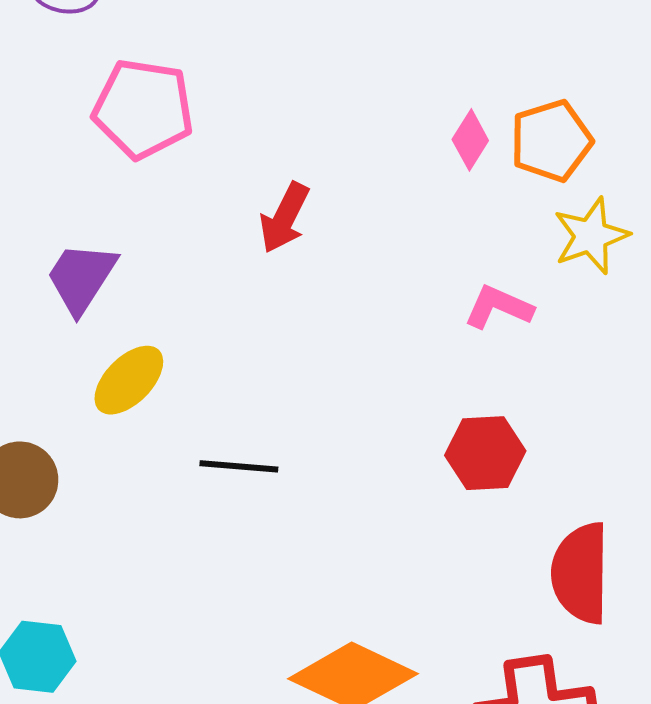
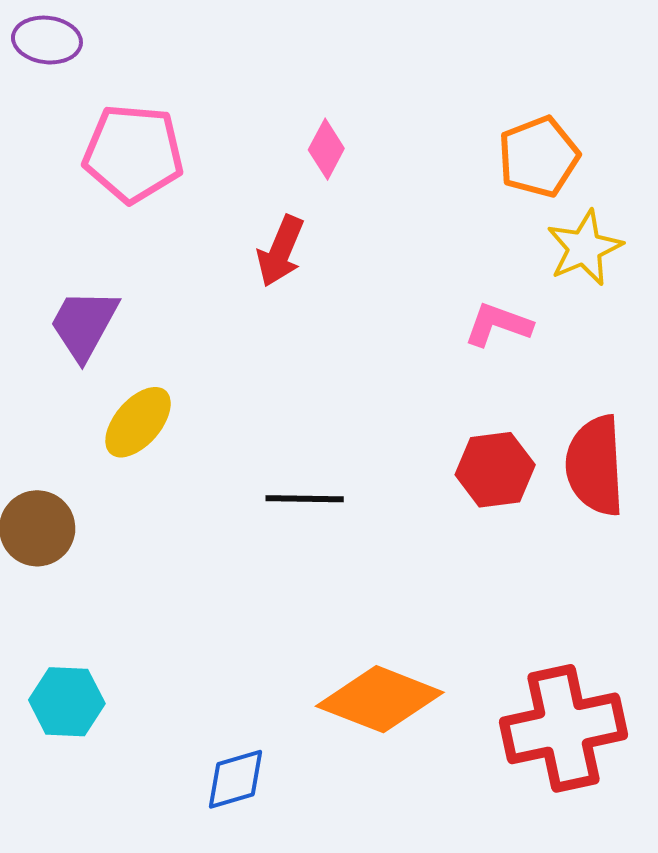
pink diamond: (470, 140) -> (326, 149), moved
black line: (239, 466) -> (305, 499), moved
red semicircle: (581, 573) -> (595, 466), moved

